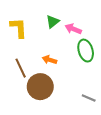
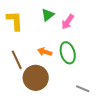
pink arrow: (73, 29) -> (68, 22), turned -77
green ellipse: (86, 51) -> (68, 53), moved

